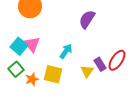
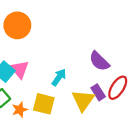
purple semicircle: (87, 19) -> (99, 61), moved, turned -78
yellow triangle: (87, 71) -> (83, 100), size x1.5

